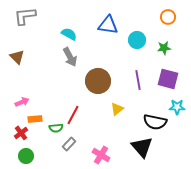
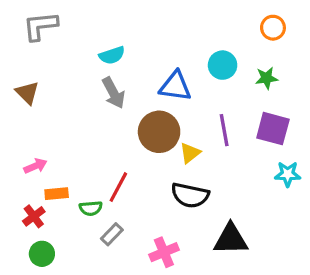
blue triangle: (108, 25) -> (175, 86), moved
cyan semicircle: (69, 34) -> (112, 55), turned 133
yellow triangle: (117, 109) -> (190, 153), moved
black semicircle: (155, 122) -> (190, 195), moved
black triangle: (142, 147) -> (231, 239), turned -50
pink cross: (101, 155) -> (164, 252), turned 36

